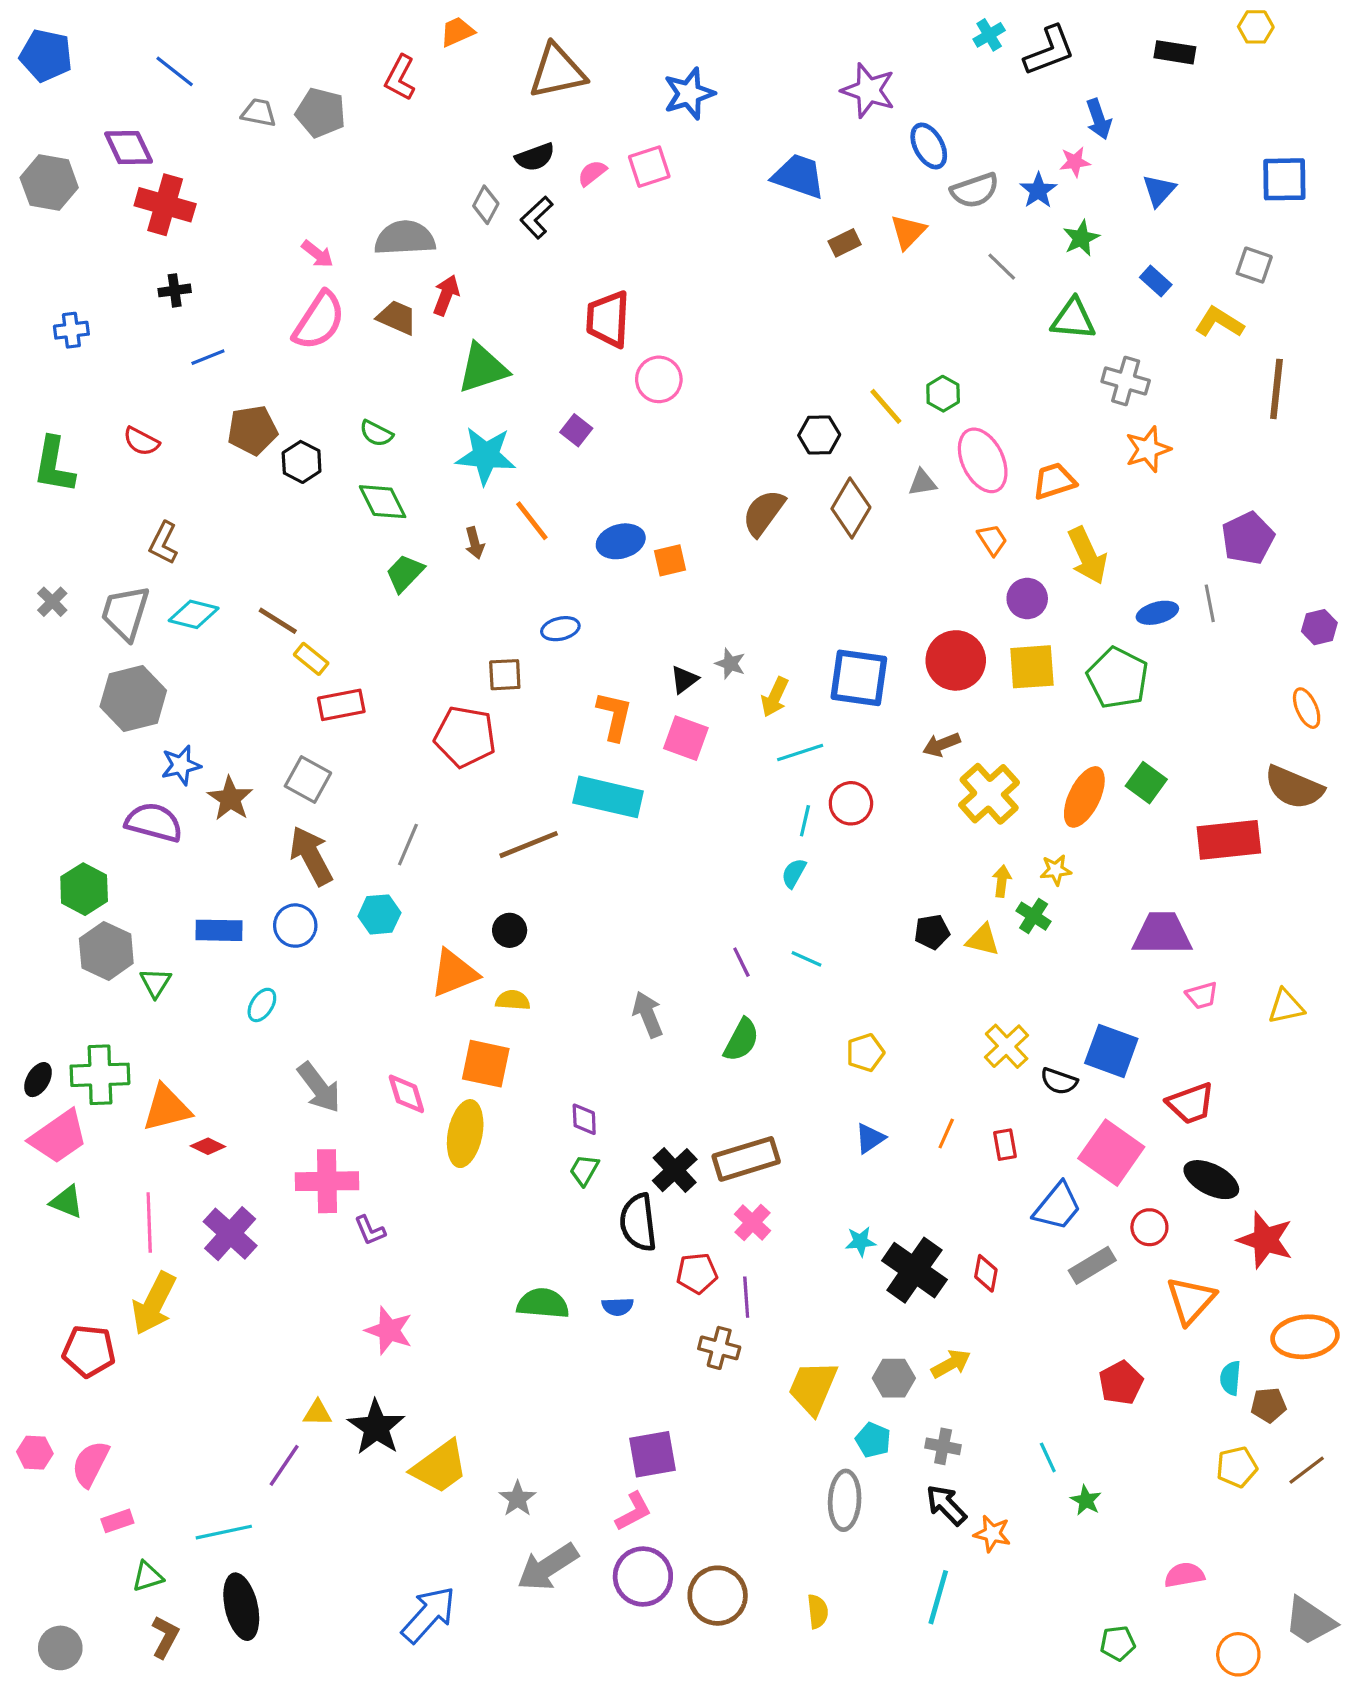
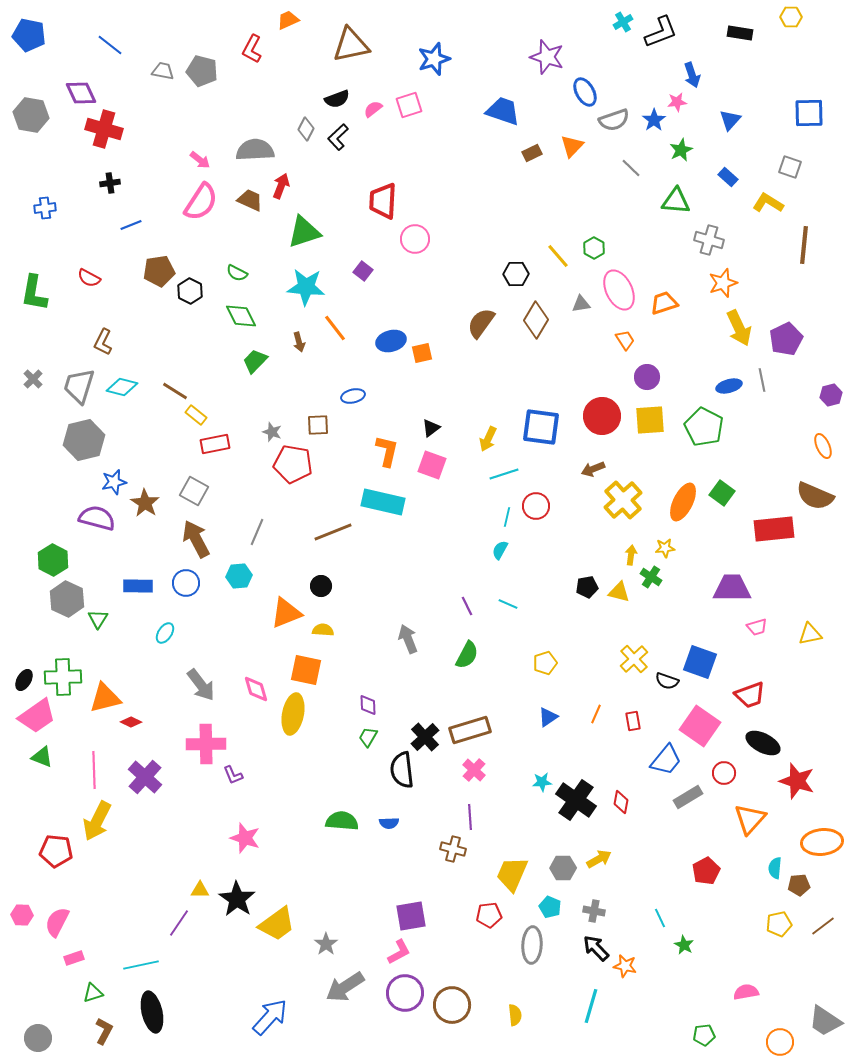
yellow arrow: (1088, 556) -> (739, 328), moved
gray star: (730, 664) -> (272, 432), moved
red pentagon: (697, 1273) -> (489, 915), moved

